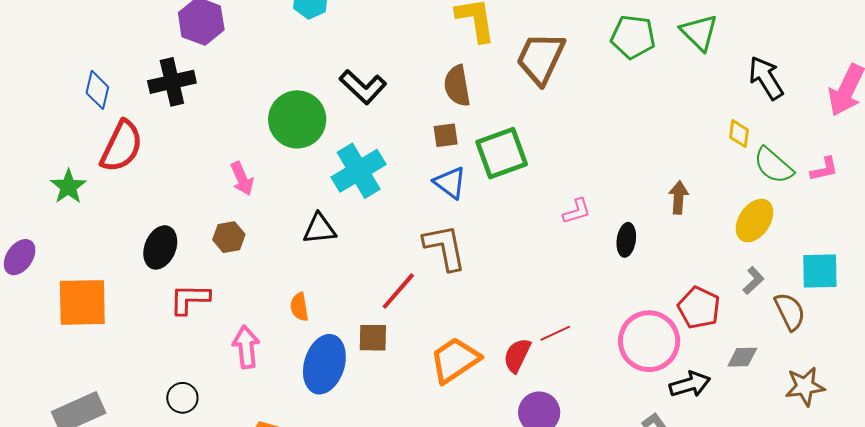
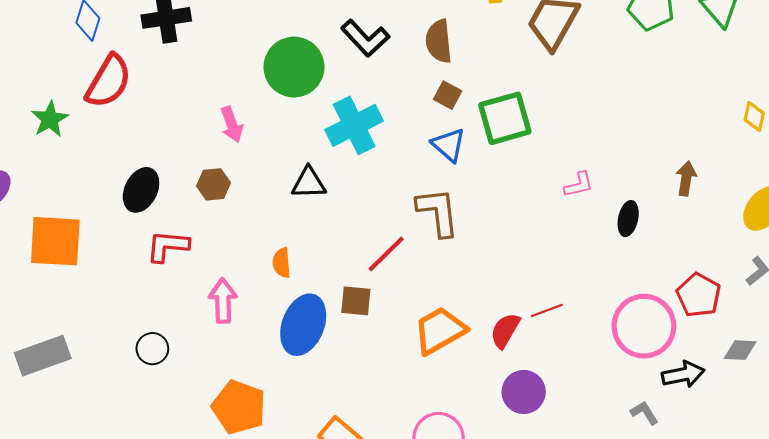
brown semicircle: (457, 86) -> (439, 41), moved
brown square: (446, 135) -> (448, 95), turned 32

